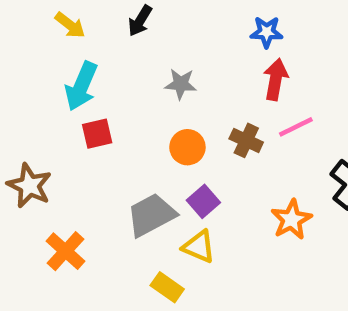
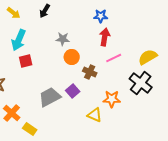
brown cross: (246, 140) -> (90, 72), moved
orange circle: (187, 147) -> (72, 57), moved
orange star: (291, 219) -> (112, 99), turned 30
yellow triangle: (199, 247) -> (95, 115), moved
yellow rectangle: (167, 287) -> (30, 129), moved

